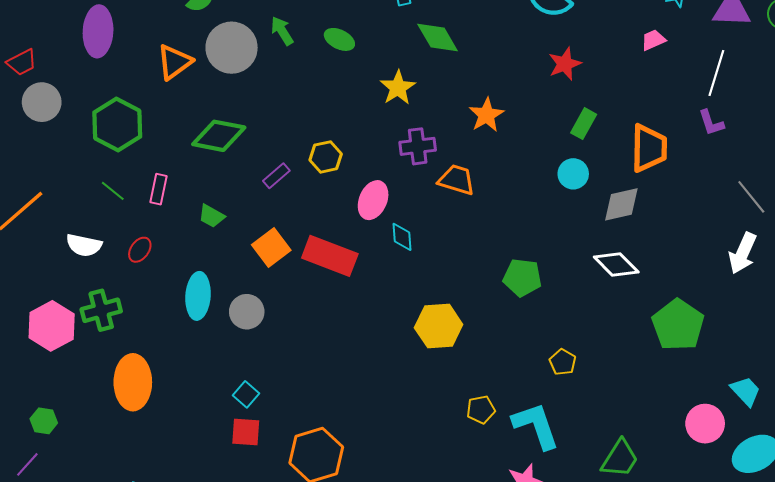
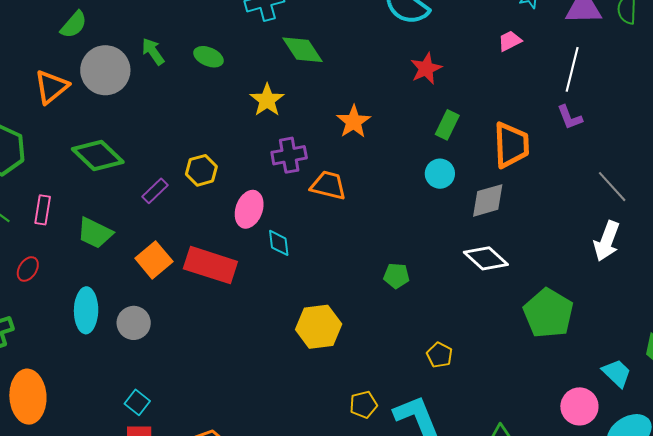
green diamond: (219, 136) -> (98, 156), turned 36
green trapezoid: (212, 216) -> (95, 233), size x1.4
green pentagon: (522, 277) -> (396, 276), size x0.7

